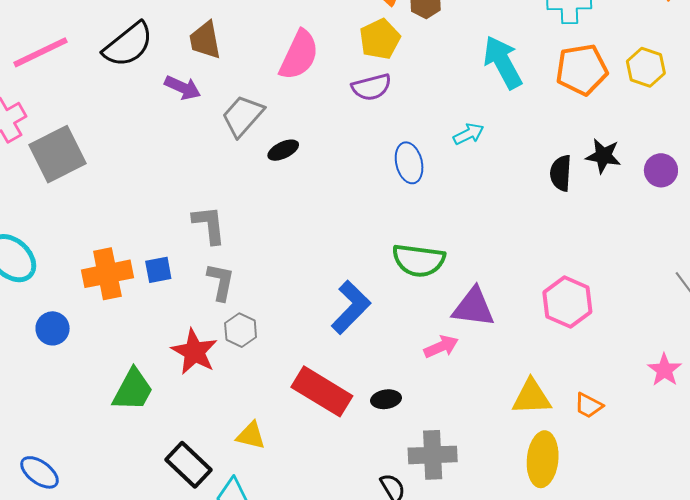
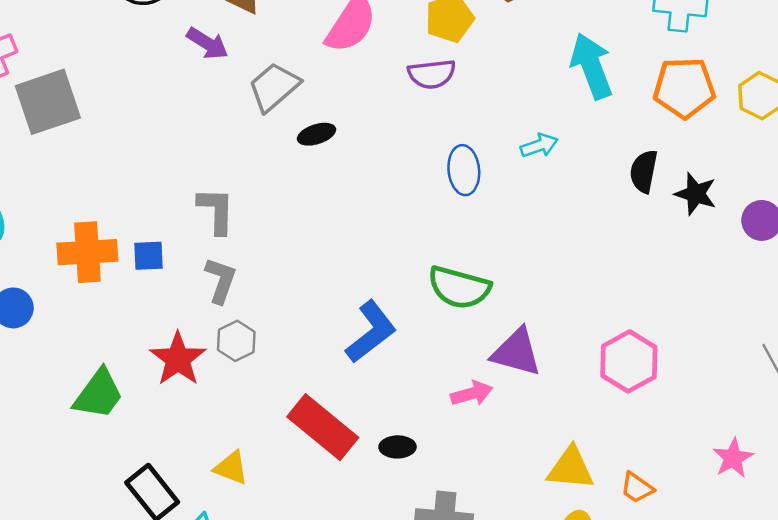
black semicircle: (561, 173) -> (644, 171), moved

